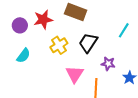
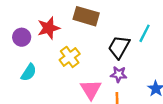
black trapezoid: (88, 43) -> (119, 47), moved
purple star: (108, 64) -> (119, 74), moved

